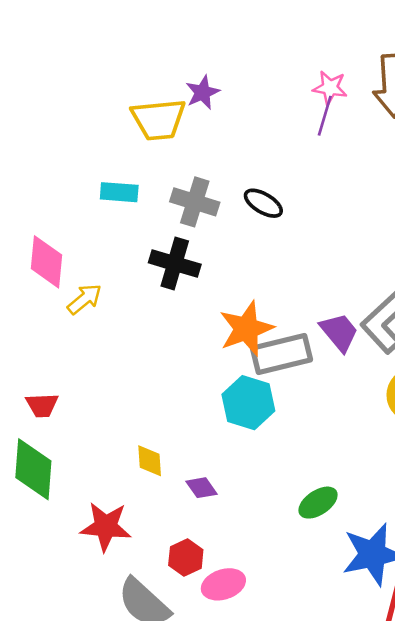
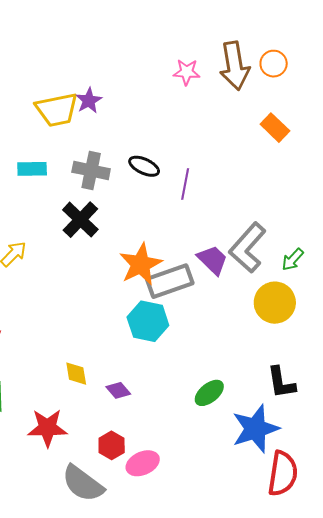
purple star: (203, 92) -> (89, 101), moved
purple line: (325, 116) -> (185, 184), moved
black cross: (175, 264) -> (80, 220), turned 33

